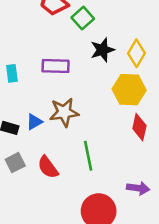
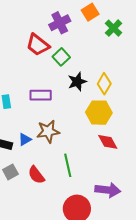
red diamond: (139, 127) -> (108, 142), turned -40
purple arrow: (138, 188) -> (108, 190), size x1.4

